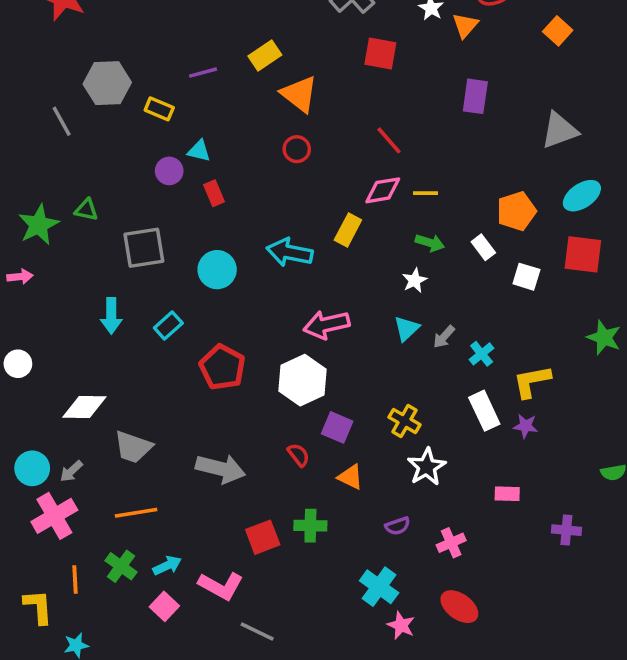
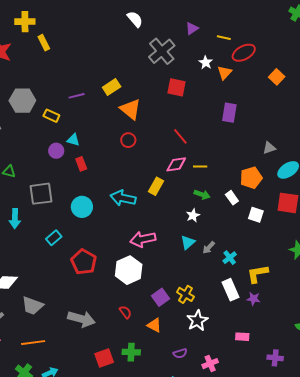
gray triangle: (559, 130) -> (269, 148), moved, size x0.6
cyan arrow: (111, 316) -> (15, 219), moved
purple square: (337, 427) -> (160, 297), moved, turned 30

